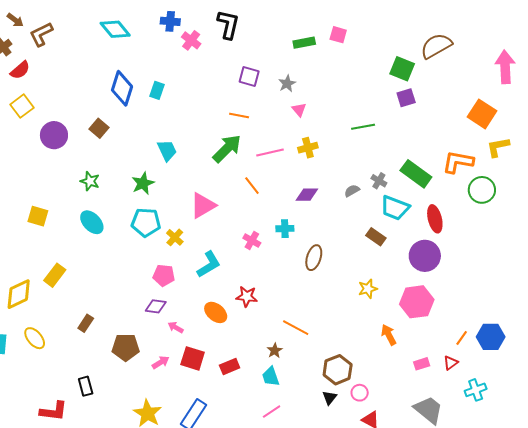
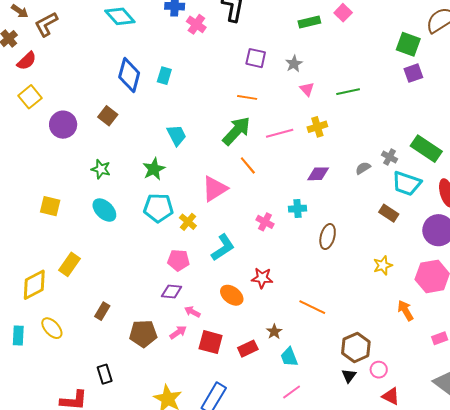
pink square: (338, 35) -> (343, 13), turned 30
green line: (363, 127) -> (348, 92), moved
orange line: (252, 186) -> (248, 165), moved
brown star: (275, 351) -> (274, 332), moved
pink arrow: (161, 362) -> (178, 332), moved

